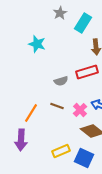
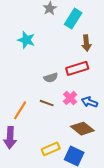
pink cross: (80, 110) -> (70, 98), moved

